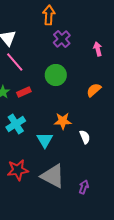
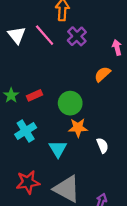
pink line: (15, 62) -> (45, 35), moved
green circle: (56, 75) -> (70, 103), moved
orange semicircle: (94, 90) -> (102, 74), moved

